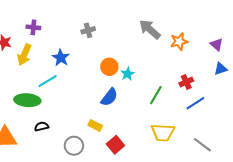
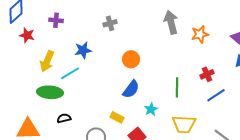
gray arrow: (150, 29) -> (171, 22), turned 35
yellow arrow: (24, 55) -> (47, 61), moved
blue star: (61, 58) -> (83, 50), turned 30
cyan star: (128, 74) -> (151, 109), moved
green line: (156, 95) -> (177, 87), turned -30

